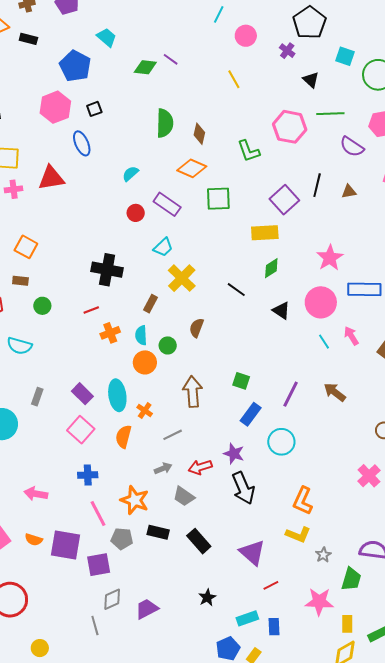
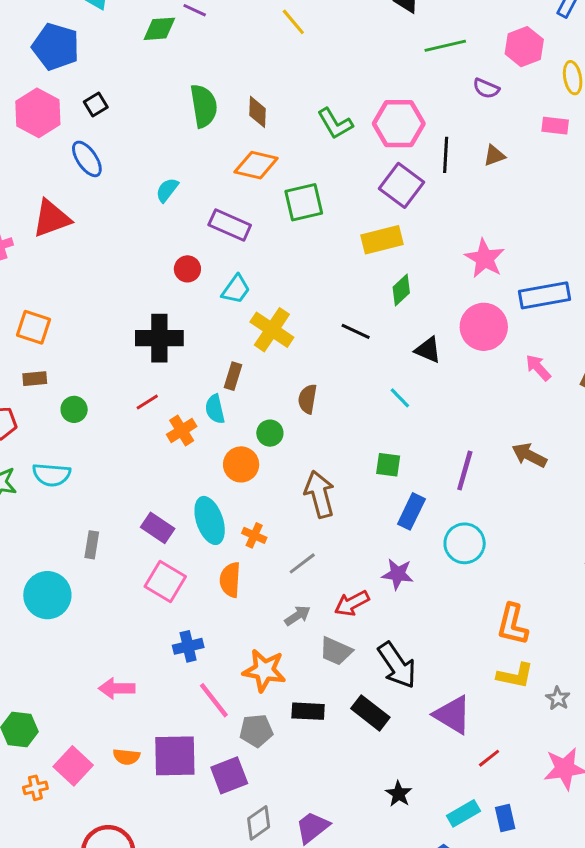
pink hexagon: (290, 127) -> (399, 124), moved
purple semicircle: (352, 147) -> (486, 88), size x0.7
red circle: (136, 213) -> (187, 269), moved
cyan semicircle: (141, 335) -> (215, 409), moved
cyan line: (324, 342) -> (400, 398), moved
black arrow: (243, 488) -> (397, 665), moved

